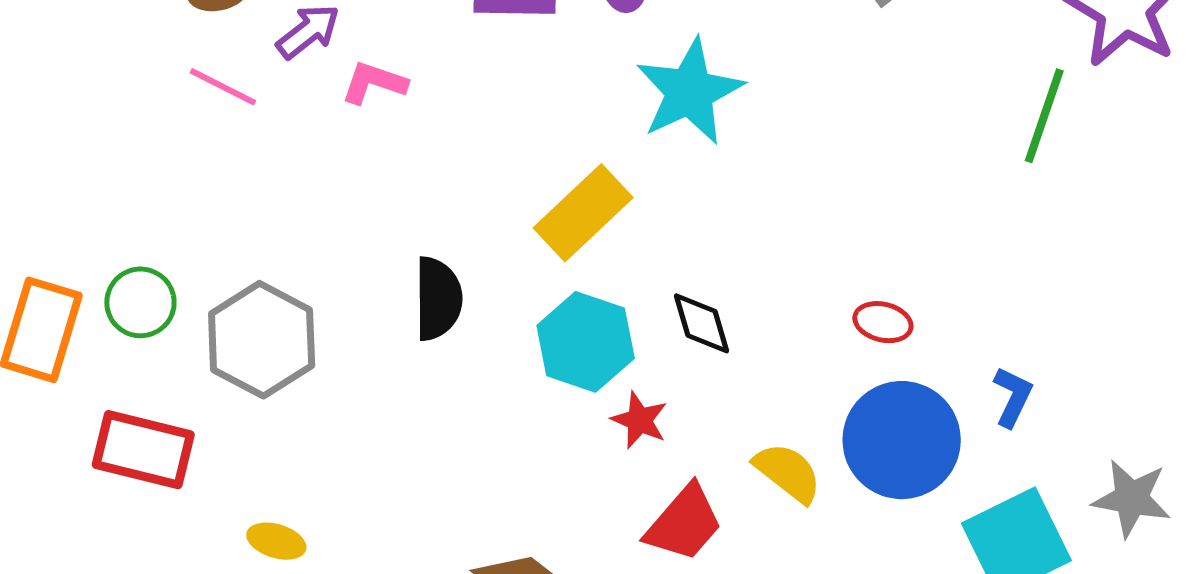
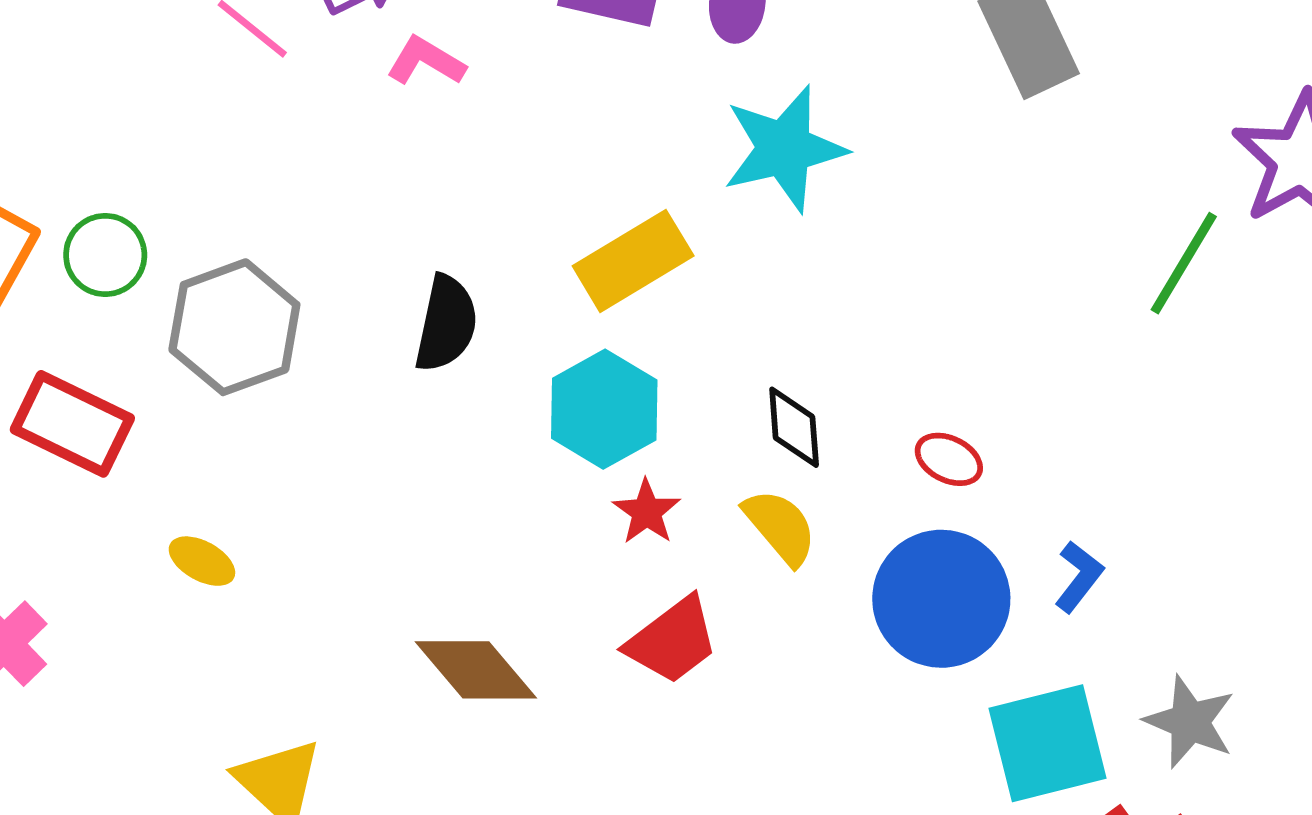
black diamond: (702, 323) -> (794, 427), moved
yellow semicircle: (788, 472) -> (780, 527), moved

